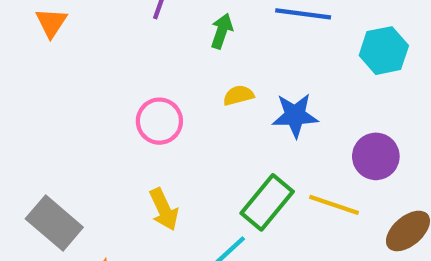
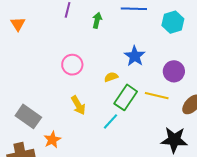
yellow semicircle: (238, 95) -> (111, 77), moved
blue star: (295, 115) -> (135, 56), turned -30

